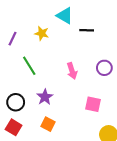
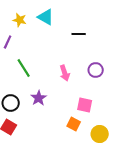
cyan triangle: (65, 16) -> (46, 17), moved
yellow star: (42, 33) -> (20, 20), moved
orange square: (48, 124) -> (74, 124), moved

